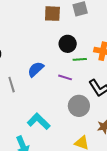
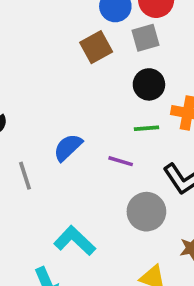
brown square: (52, 14) -> (96, 47), turned -30
black circle: (68, 44) -> (149, 84), moved

